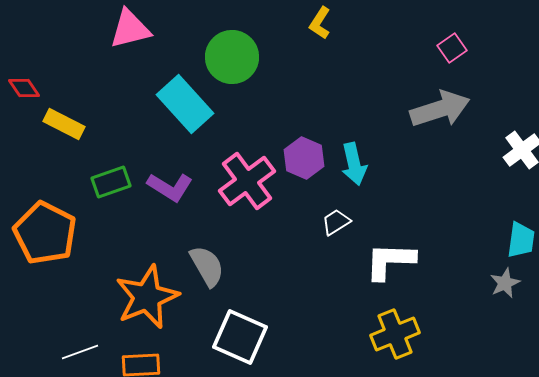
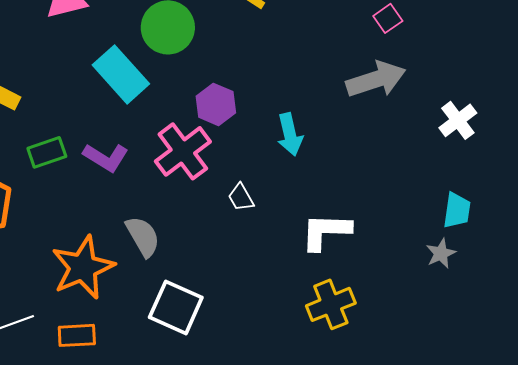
purple hexagon: (304, 158) -> (216, 104), moved
white trapezoid: (336, 222) -> (241, 197), moved, turned -88

